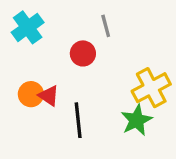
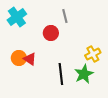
yellow cross: (151, 88) -> (93, 54), size x0.7
black line: (78, 120) -> (61, 74), moved

